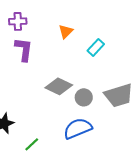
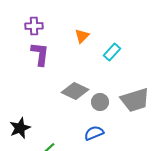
blue semicircle: (78, 128) -> (94, 133), size x0.7

